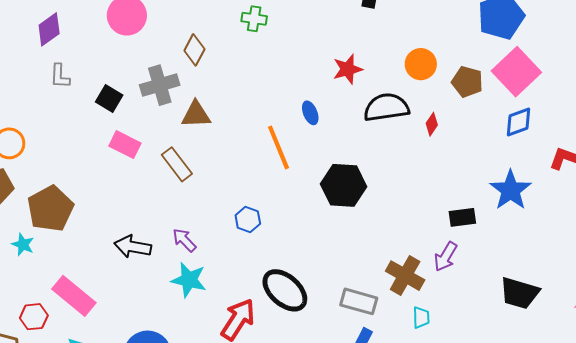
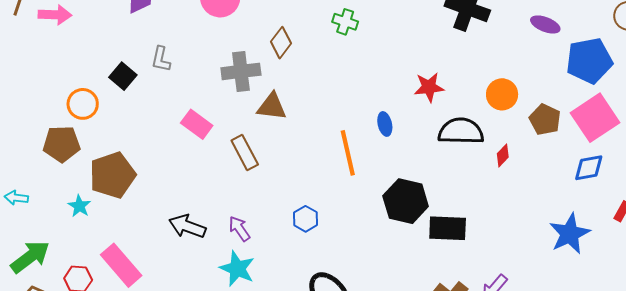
gray L-shape: (60, 76) -> (161, 59), moved
black square: (109, 98) -> (123, 76), moved
black rectangle: (462, 217) -> (448, 228), moved, size x1.4

